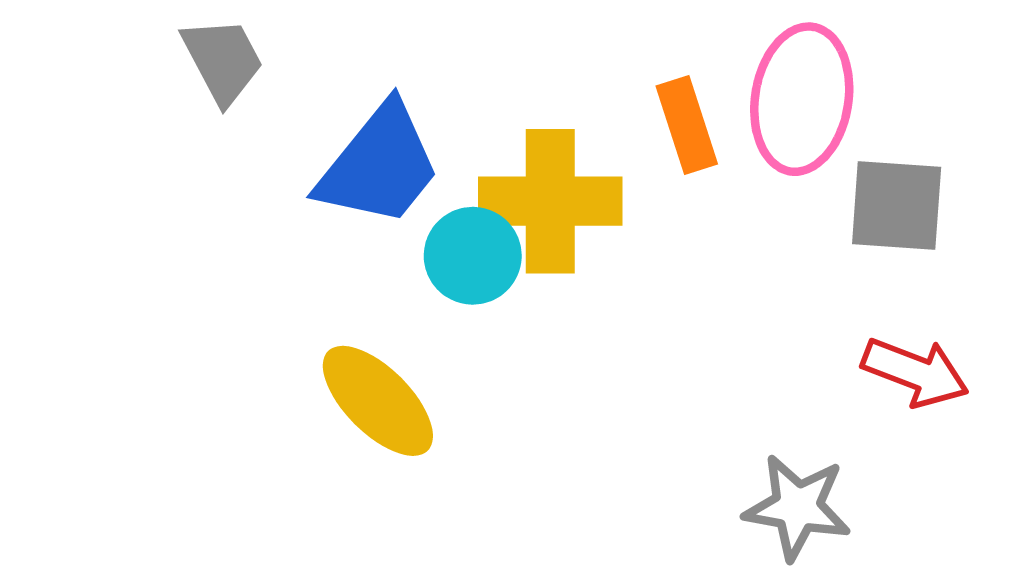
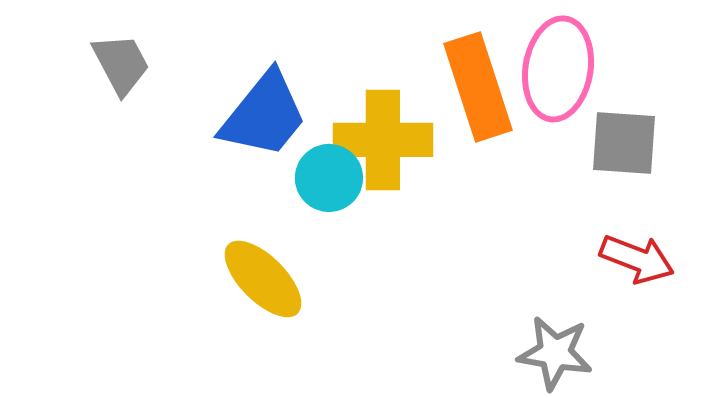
gray trapezoid: (223, 60) -> (121, 64), moved
orange rectangle: (687, 125) -> (478, 87), size x1.6

